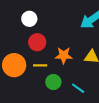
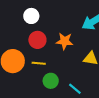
orange star: (64, 55) -> (65, 41), moved

